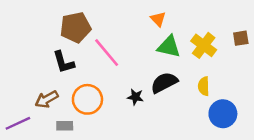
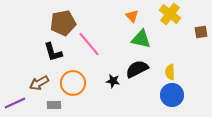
yellow cross: (204, 45) -> (170, 14), moved
blue circle: (223, 114) -> (172, 95), moved

